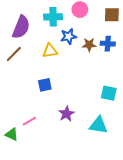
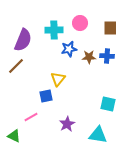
yellow triangle: (50, 51) -> (58, 79), moved, turned -42
pink line: (29, 121) -> (31, 117), moved
green triangle: (12, 134) -> (14, 136), moved

